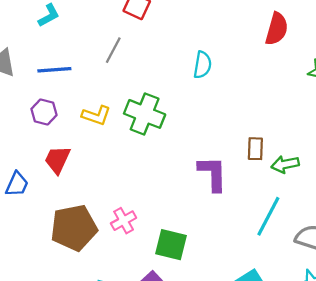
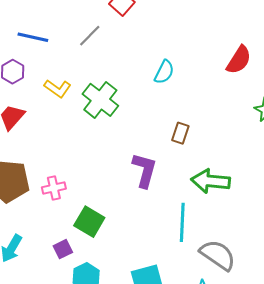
brown rectangle: (255, 149) -> (180, 133), moved
green arrow: (285, 164) -> (211, 181), size x1.5
cyan line: (268, 216) -> (182, 222), turned -42

